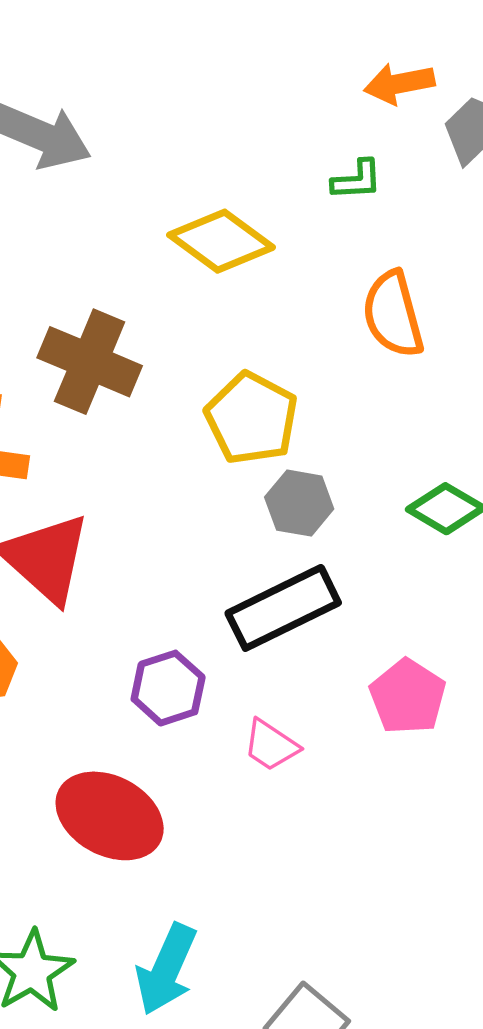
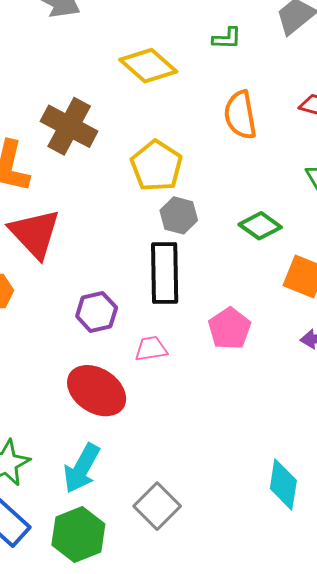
black rectangle: (283, 608) -> (165, 273), turned -70
pink trapezoid: (271, 745) -> (151, 349), turned 132
red ellipse: (110, 816) -> (97, 391), moved

